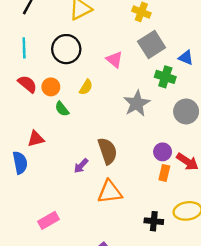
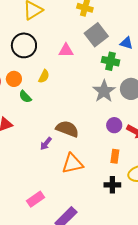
pink triangle: (114, 60) -> (66, 50), turned -35
gray star: (137, 103) -> (104, 91), moved
brown semicircle: (108, 151) -> (67, 129), turned -45
orange rectangle: (164, 173) -> (115, 156), moved
pink rectangle: (48, 220) -> (36, 199), moved

